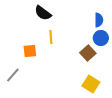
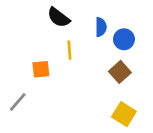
blue semicircle: (99, 20) -> (101, 27), moved
blue circle: (101, 38) -> (124, 39), moved

